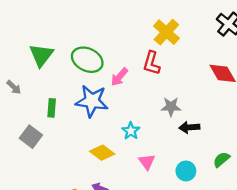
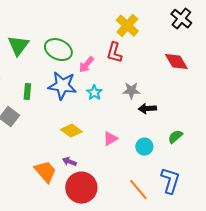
cyan star: (131, 131) -> (94, 93), moved
pink triangle: (147, 162) -> (110, 139), turned 35

